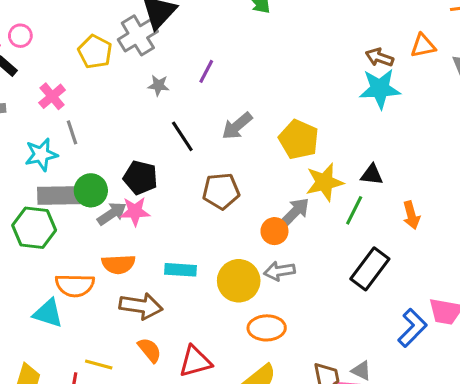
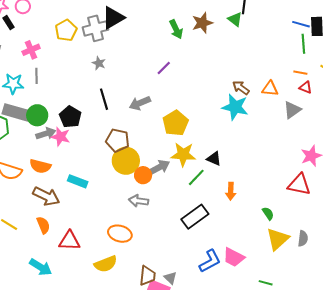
purple line: (206, 71) -> (164, 68), moved
yellow circle: (239, 281) -> (126, 161), moved

